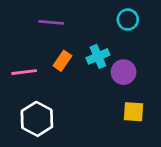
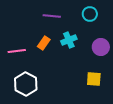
purple line: (51, 22) -> (52, 16), moved
purple circle: (124, 72) -> (101, 47), moved

